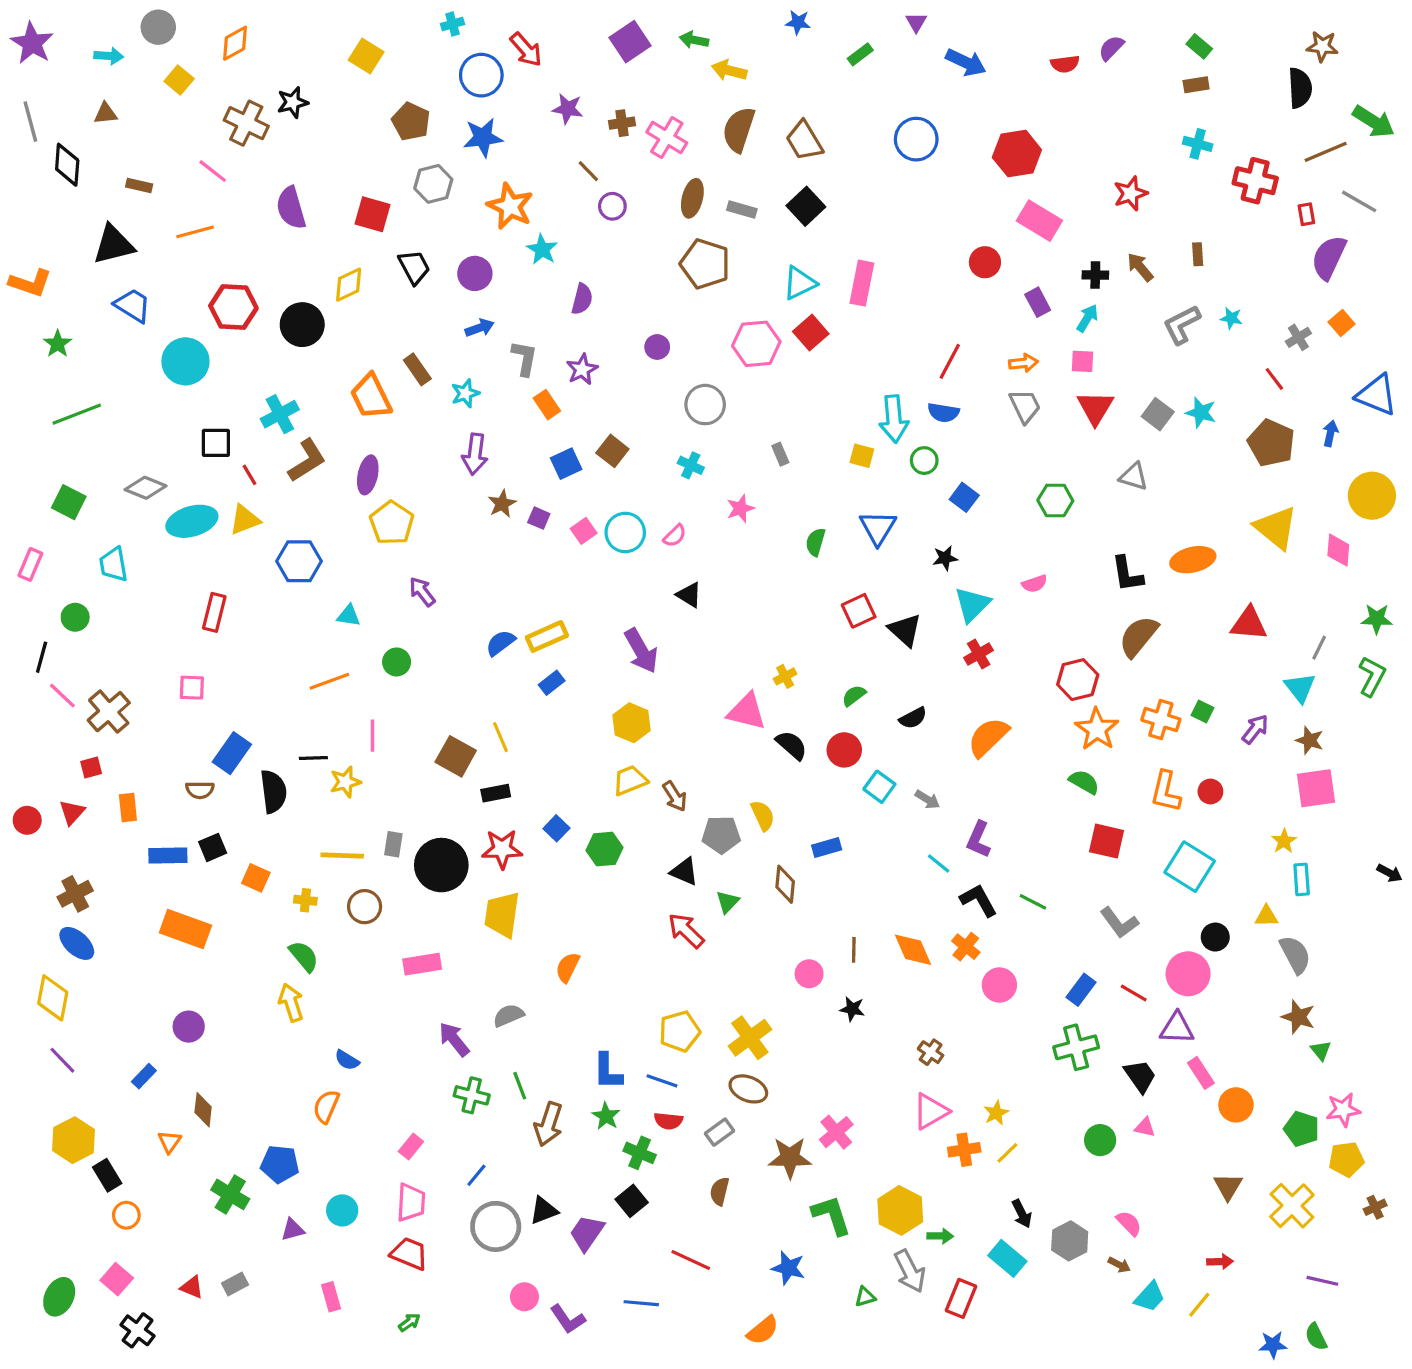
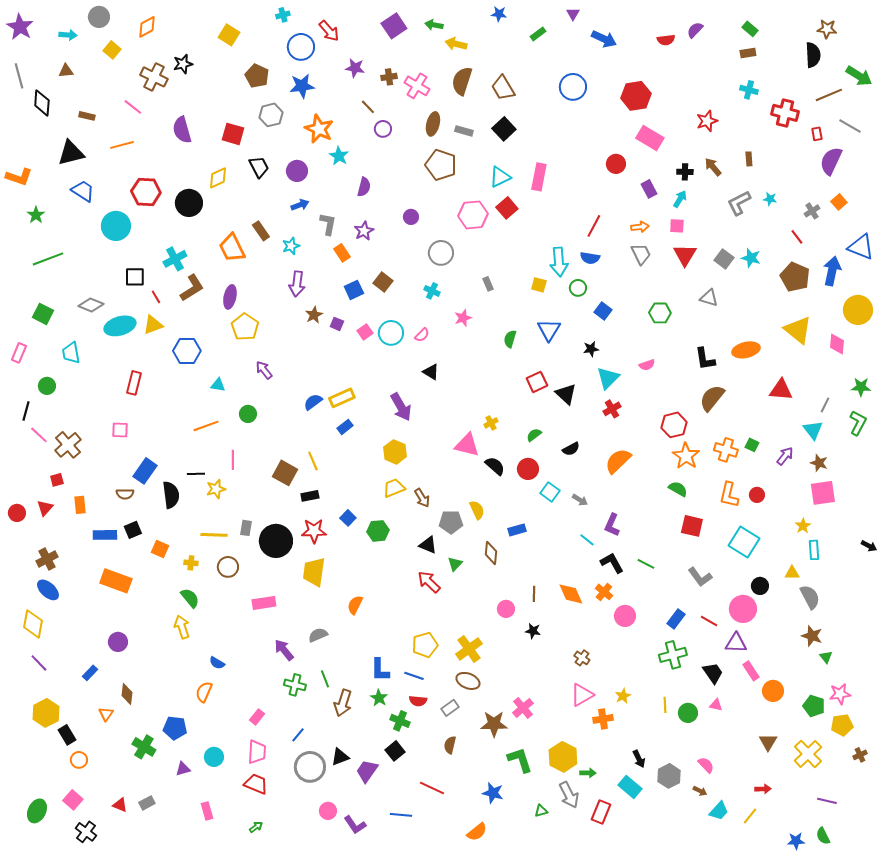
blue arrow: (1330, 433) -> (832, 271), size x1.8
yellow line: (1007, 1153) -> (665, 705), moved, turned -49

